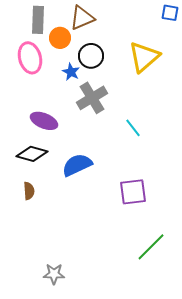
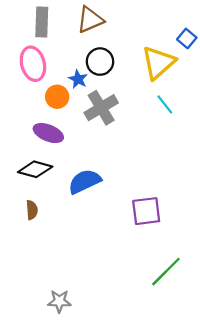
blue square: (170, 13) -> (187, 38), moved, turned 30
orange circle: (60, 38) -> (57, 97), moved
cyan line: (133, 128) -> (165, 104), moved

